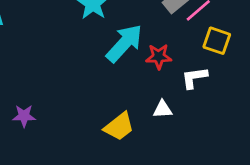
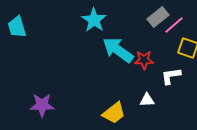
cyan arrow: (124, 43) -> (118, 50), turned -96
purple star: (24, 116) -> (42, 105), size x1.4

